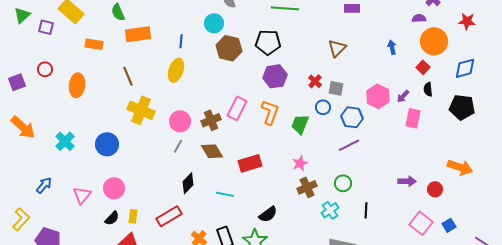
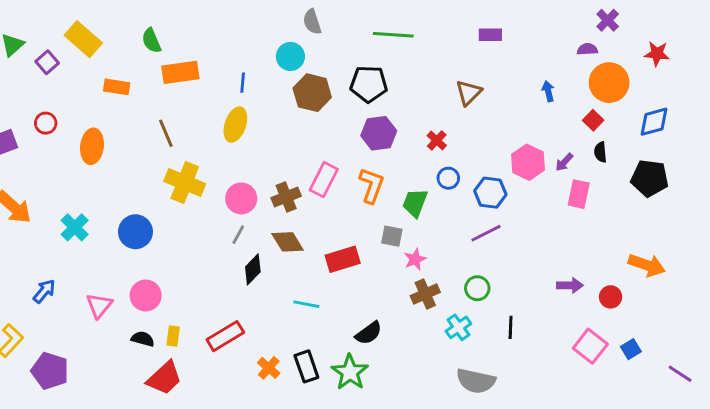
purple square: (46, 27) -> (47, 62), turned 35
gray square: (336, 88) -> (392, 236), moved
black diamond: (188, 183) -> (253, 269), moved
black semicircle: (112, 218) -> (143, 339), turned -119

